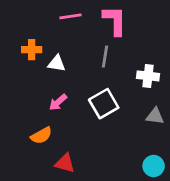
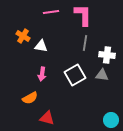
orange cross: (32, 50) -> (23, 36), turned 32
gray line: (105, 57) -> (85, 43), moved
pink arrow: (58, 102) -> (42, 74), turned -40
gray triangle: (155, 116) -> (102, 75), moved

